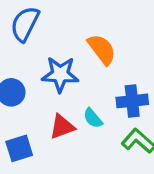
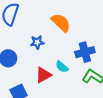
blue star: (60, 74) -> (37, 42), size x0.6

